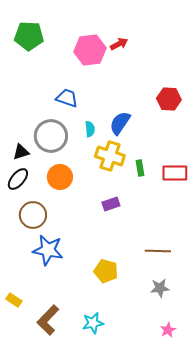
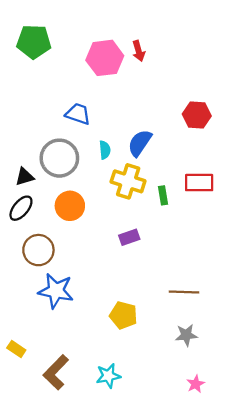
red arrow: (119, 44) -> (139, 51), turned 102
red rectangle: (175, 173) -> (199, 183), moved

